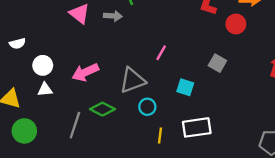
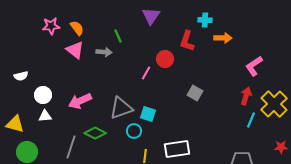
red circle: (236, 24) -> (165, 59), moved
pink line: (161, 53) -> (146, 73), moved
cyan square: (185, 87) -> (148, 114), moved

